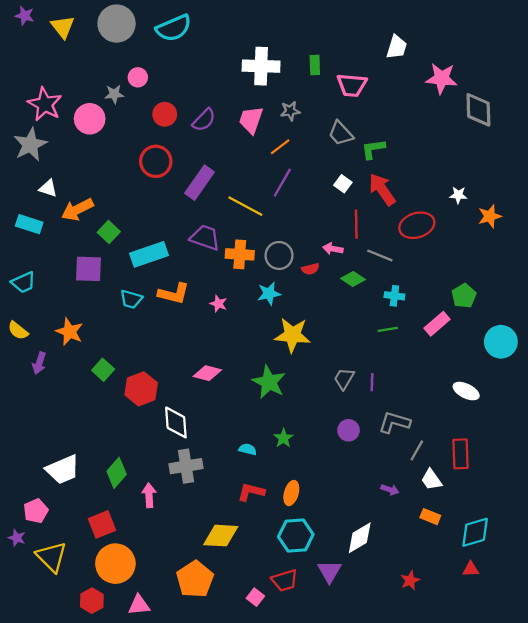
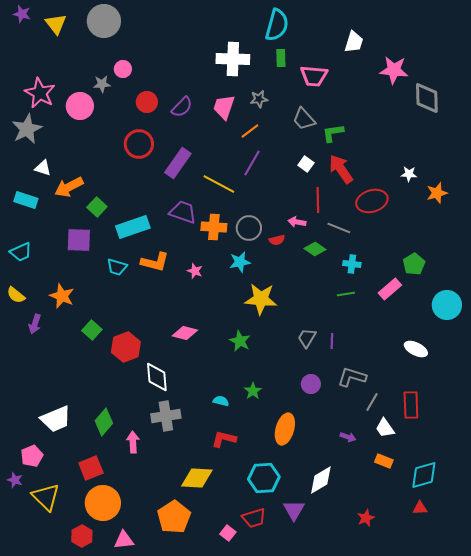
cyan semicircle: (174, 28) -> (277, 25), moved, turned -52
green star: (269, 382) -> (240, 341), size x0.7
orange ellipse: (291, 493) -> (285, 429), moved, size x1.4

